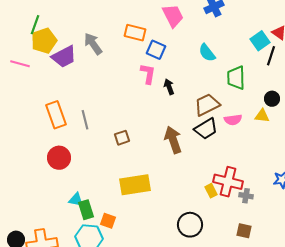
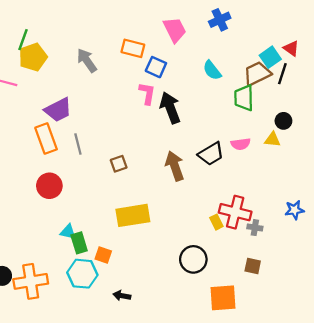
purple trapezoid: (64, 57) -> (58, 110), moved
black arrow: (169, 87) -> (170, 108), size x1.8
brown trapezoid: (207, 105) -> (257, 74), moved

